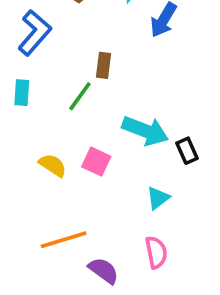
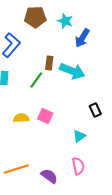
cyan arrow: (145, 131) -> (72, 71), moved
yellow semicircle: (53, 165) -> (21, 118), turned -35
orange line: (64, 240) -> (16, 169), moved

